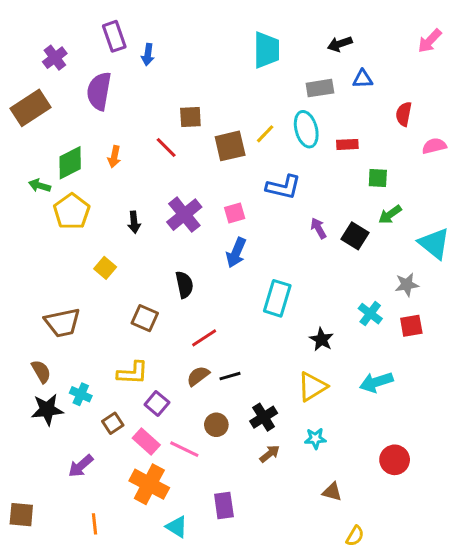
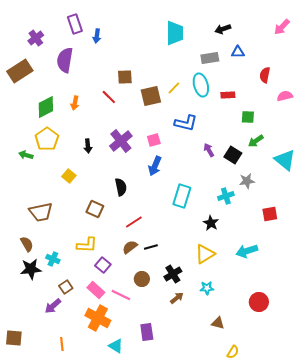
green arrow: (40, 186) -> (26, 155), moved
gray star: (407, 285) -> (247, 181), moved
cyan cross: (370, 314) -> (226, 196), moved, turned 35
brown square: (113, 423) -> (66, 287), moved

